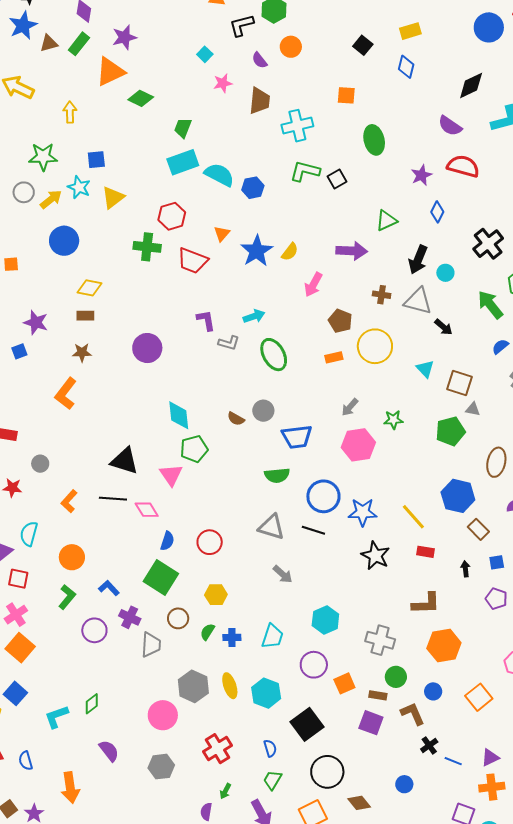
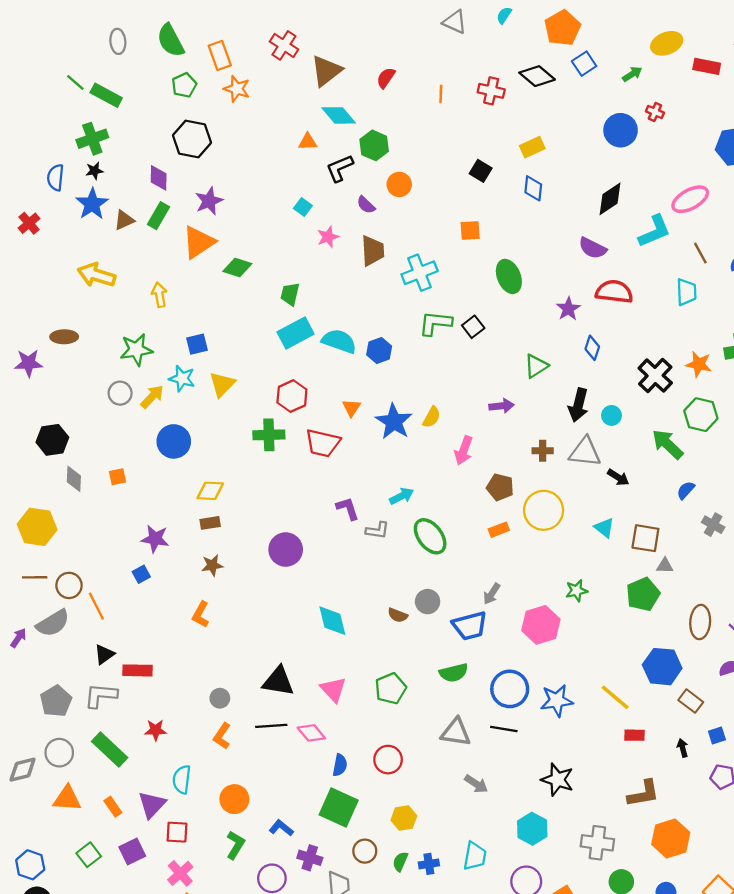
purple arrow: (352, 251) -> (502, 406), size x0.7
orange L-shape: (66, 394) -> (201, 615), size x0.7
gray arrow: (350, 407) -> (492, 594), moved
green pentagon: (194, 449) -> (391, 689), moved
gray circle: (40, 464) -> (220, 698), moved
black star: (375, 556) -> (558, 780), moved

